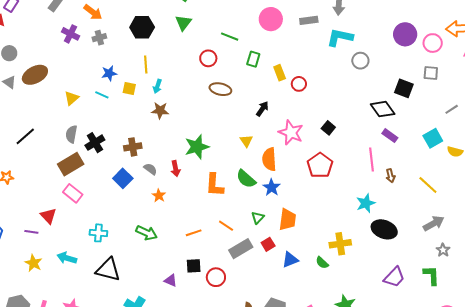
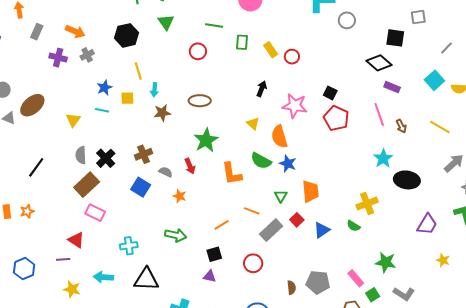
brown ellipse: (220, 89) -> (200, 101), moved
red pentagon: (320, 165) -> (336, 118), moved
black square: (194, 266) -> (214, 254), moved

